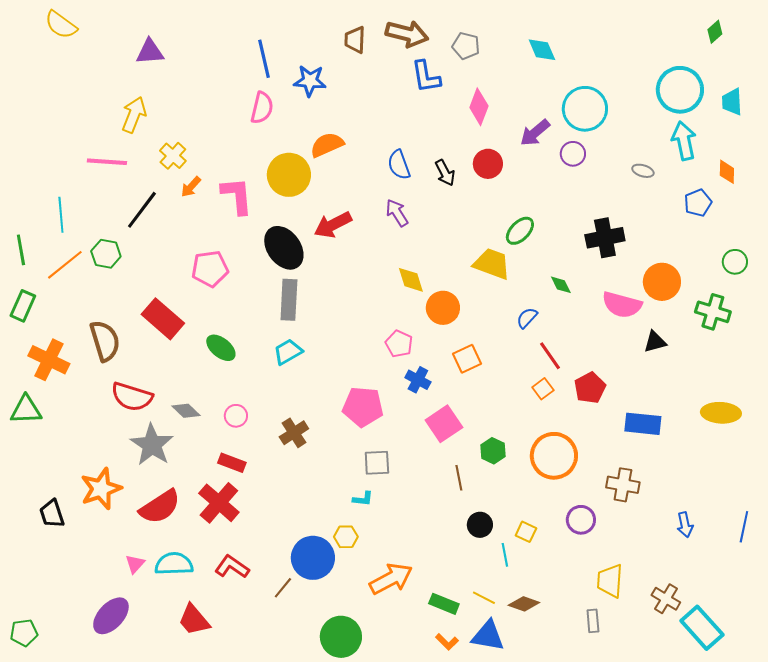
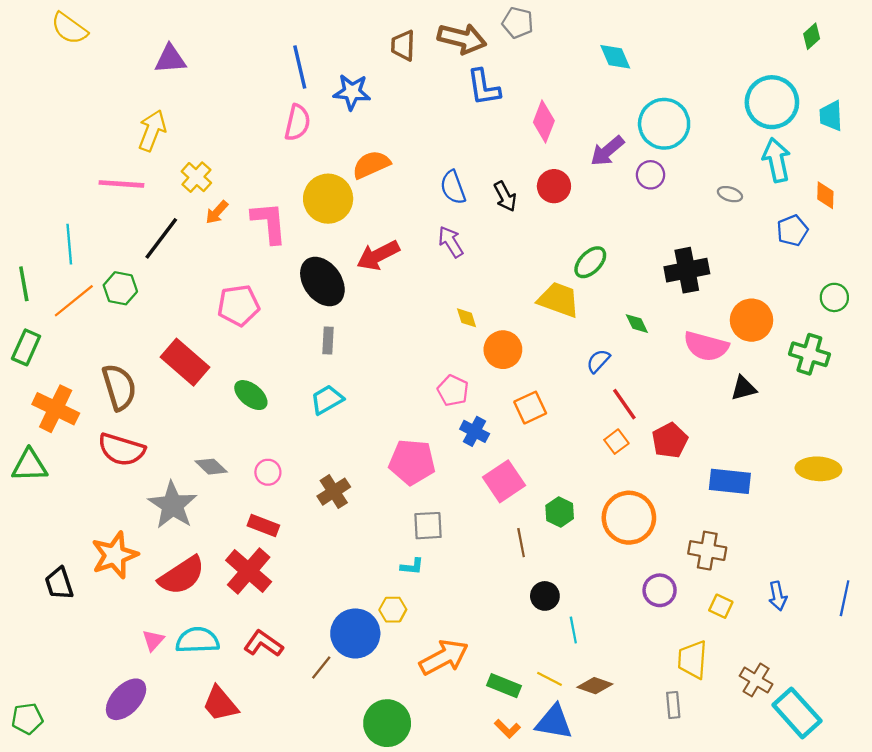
gray pentagon: (466, 46) -> (518, 23), moved
yellow diamond: (411, 280) -> (467, 318), size x0.7
gray rectangle: (289, 300) -> (328, 341), size x0.6
red semicircle: (132, 397) -> (121, 450), moved
yellow square: (526, 532) -> (721, 606), moved

